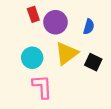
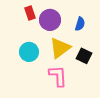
pink L-shape: (42, 87) -> (58, 76), moved

